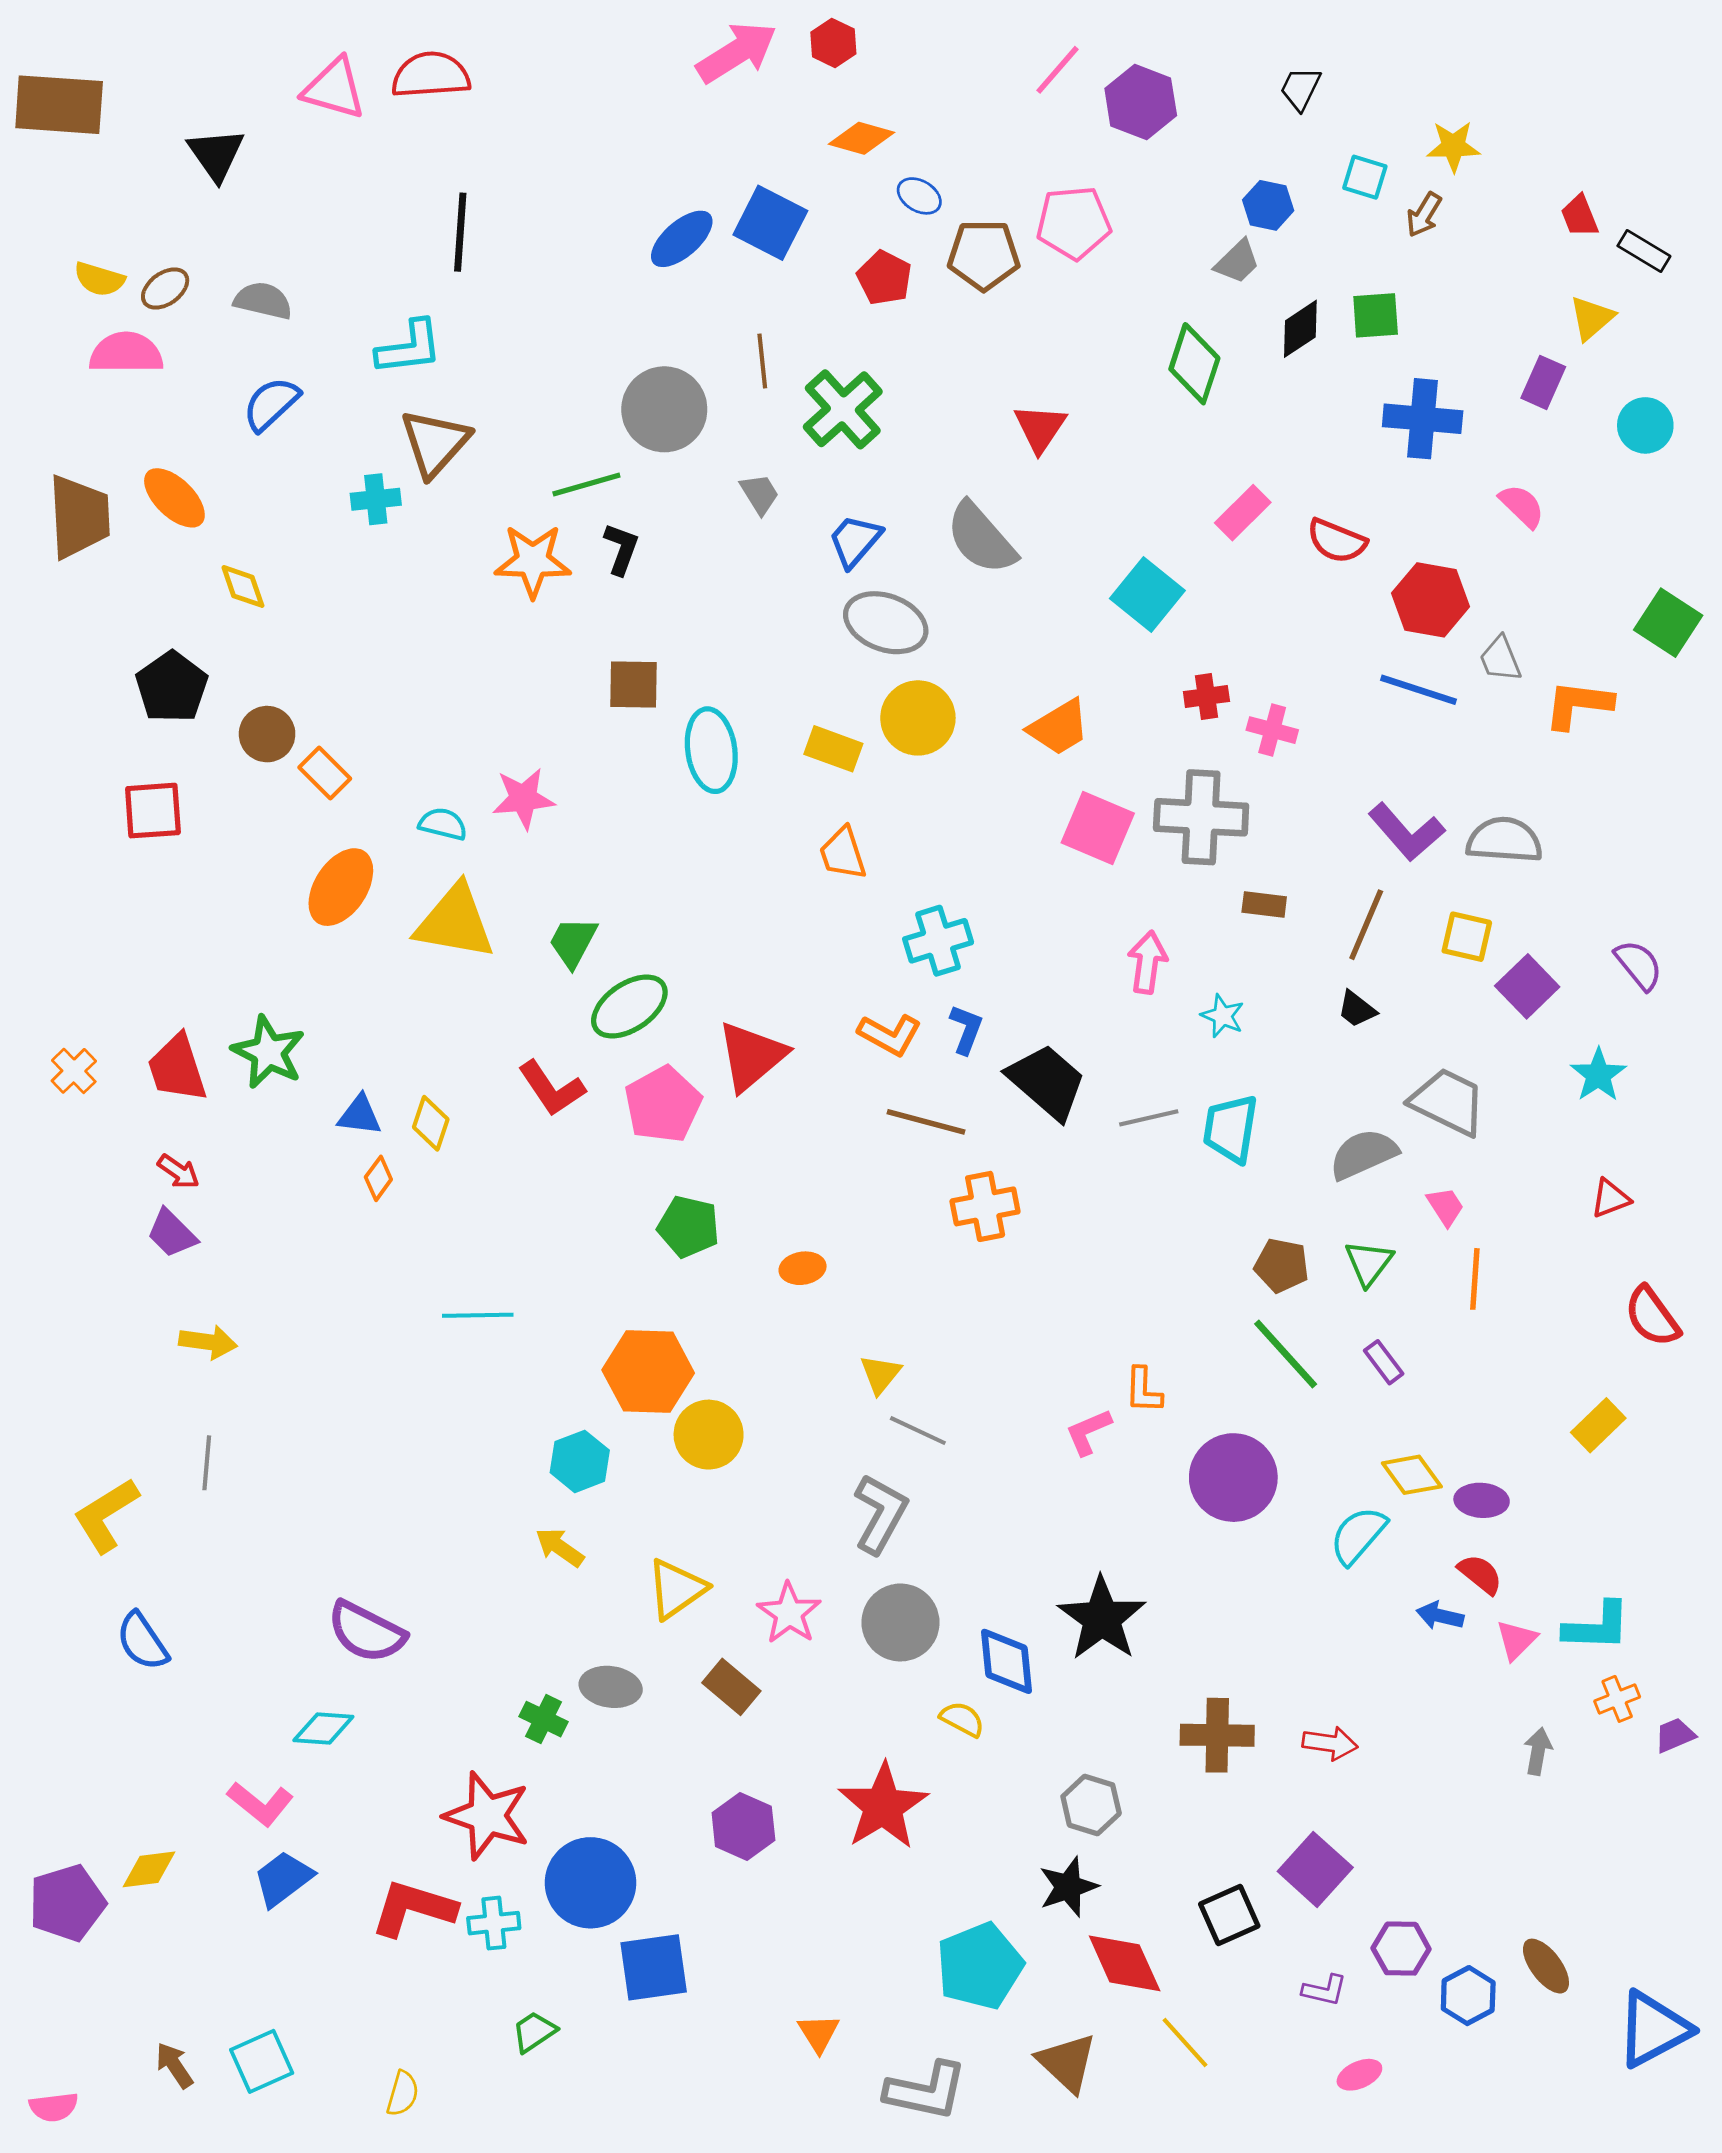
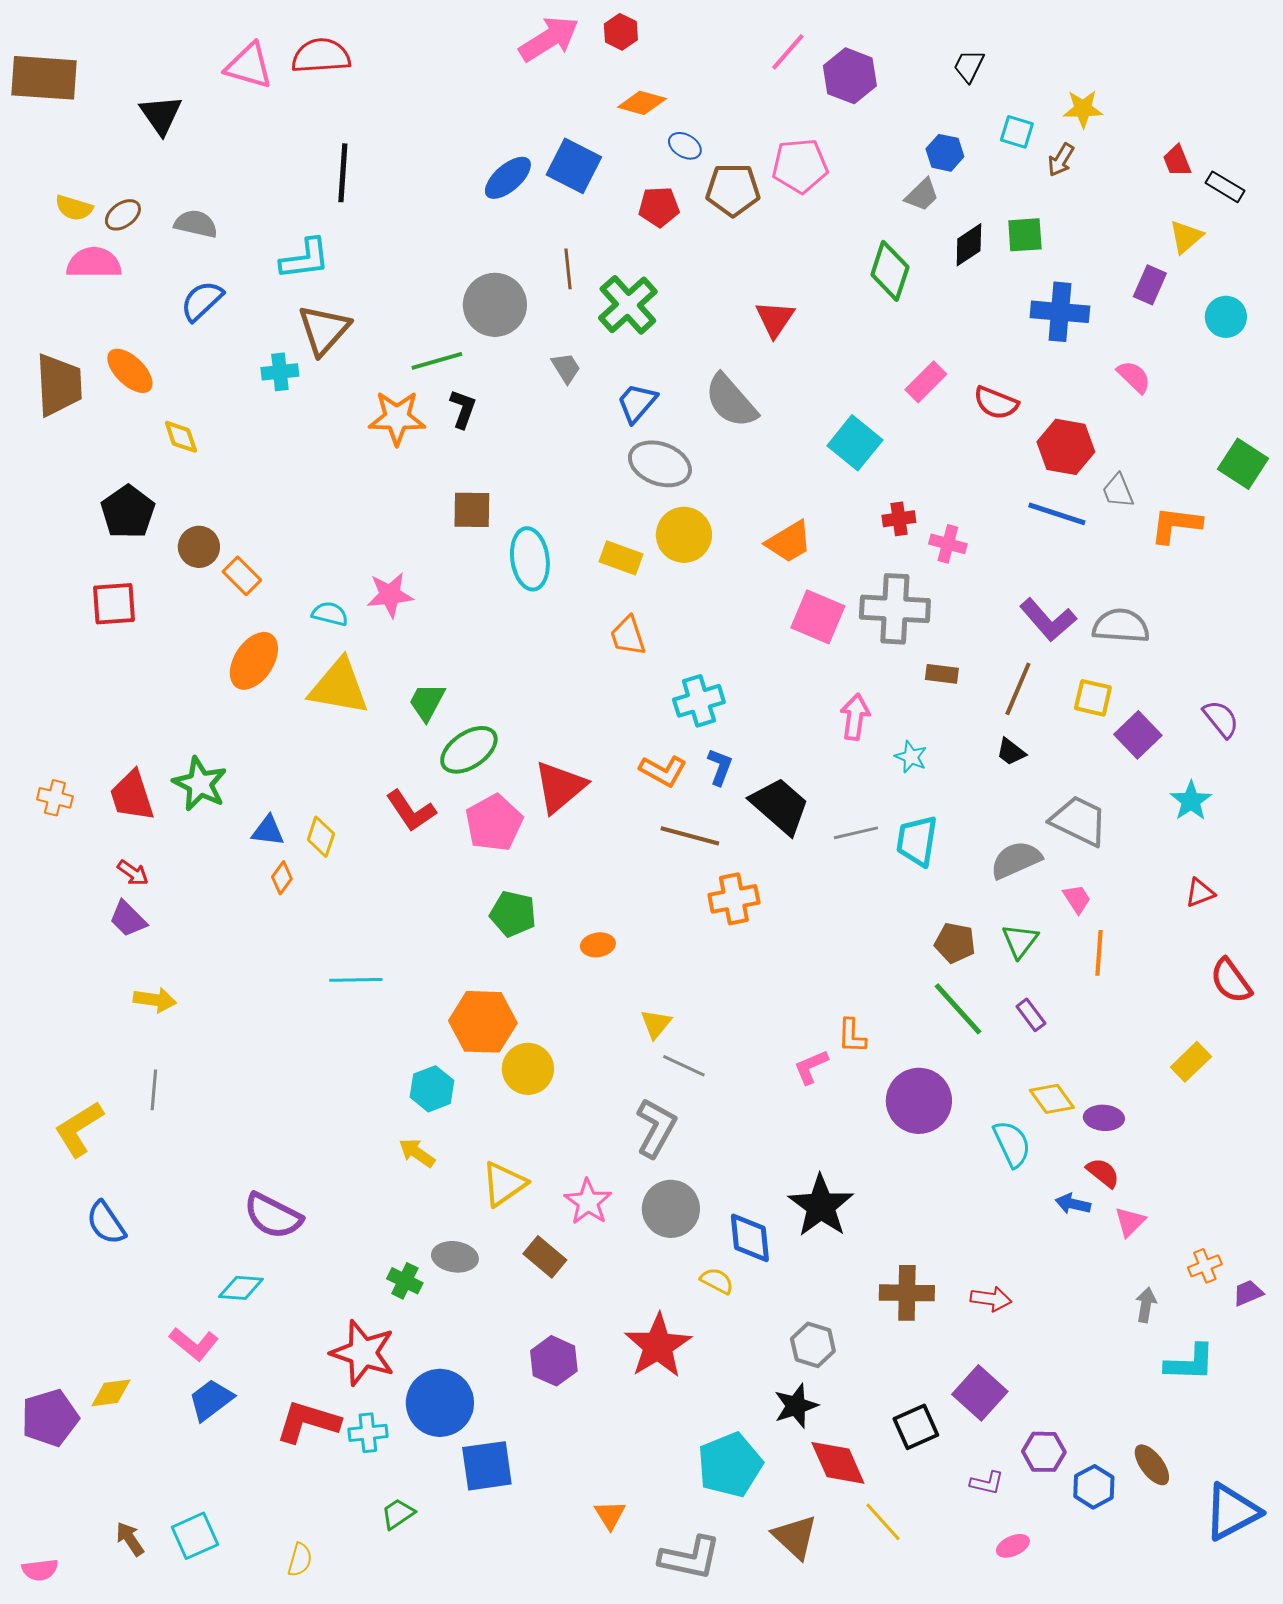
red pentagon: (884, 278) -> (659, 207), turned -30
orange cross: (74, 1071) -> (55, 798), turned -32
cyan semicircle: (1358, 1535) -> (1012, 1144), turned 114
cyan L-shape: (1597, 1627) -> (1190, 1363), moved

